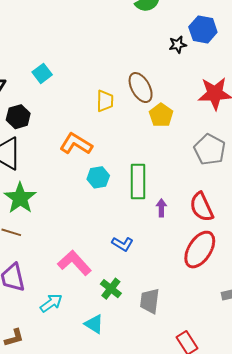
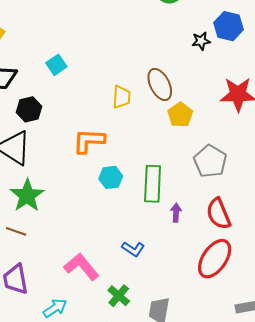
orange L-shape: (76, 144) -> (89, 141), turned -32
gray pentagon: (210, 150) -> (210, 161), moved

